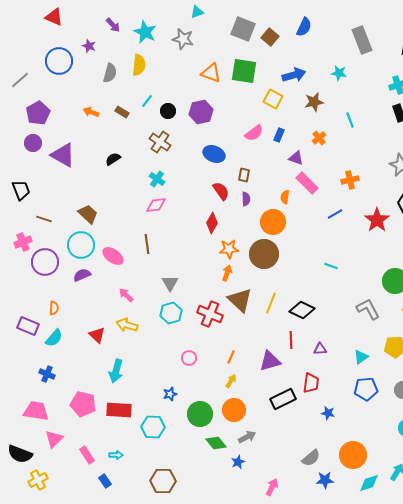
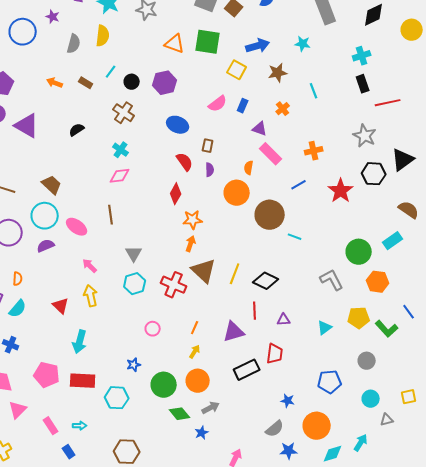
brown circle: (264, 254) -> (270, 215), moved
yellow arrow: (127, 325) -> (91, 296), turned 60
blue pentagon: (366, 389) -> (330, 382), moved
blue star: (328, 413) -> (288, 401), moved

